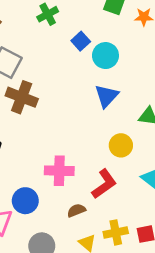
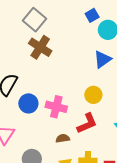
yellow circle: (121, 145) -> (93, 95), moved
blue circle: (25, 201) -> (28, 103), moved

